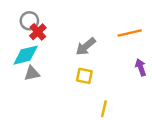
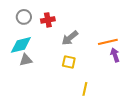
red cross: (38, 32) -> (48, 20), moved, turned 32
orange line: (130, 33) -> (108, 42), moved

